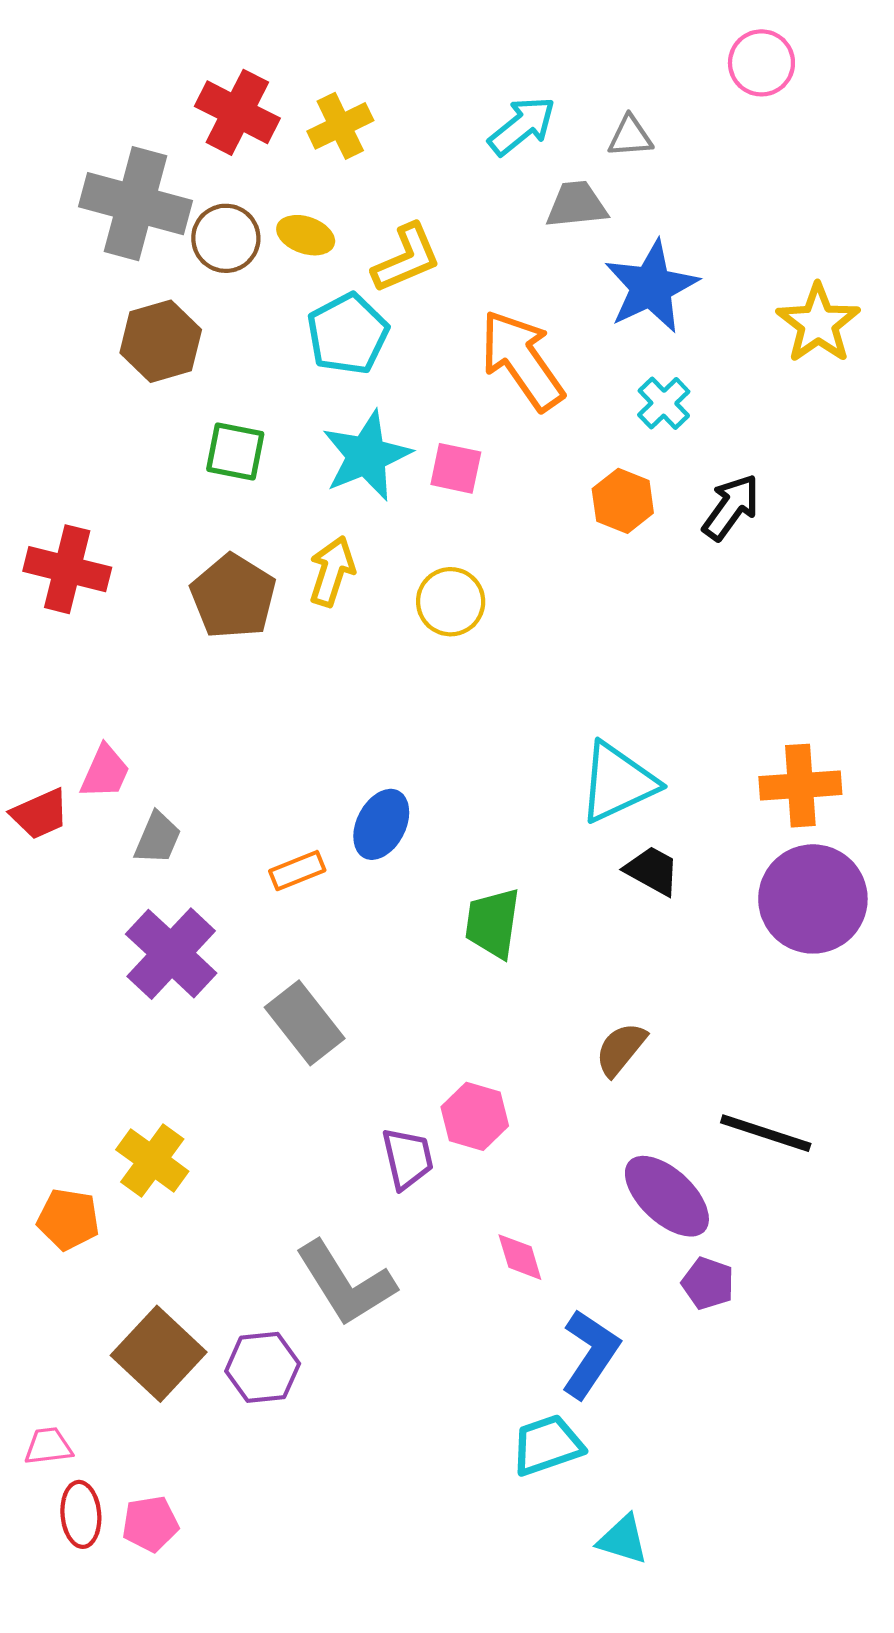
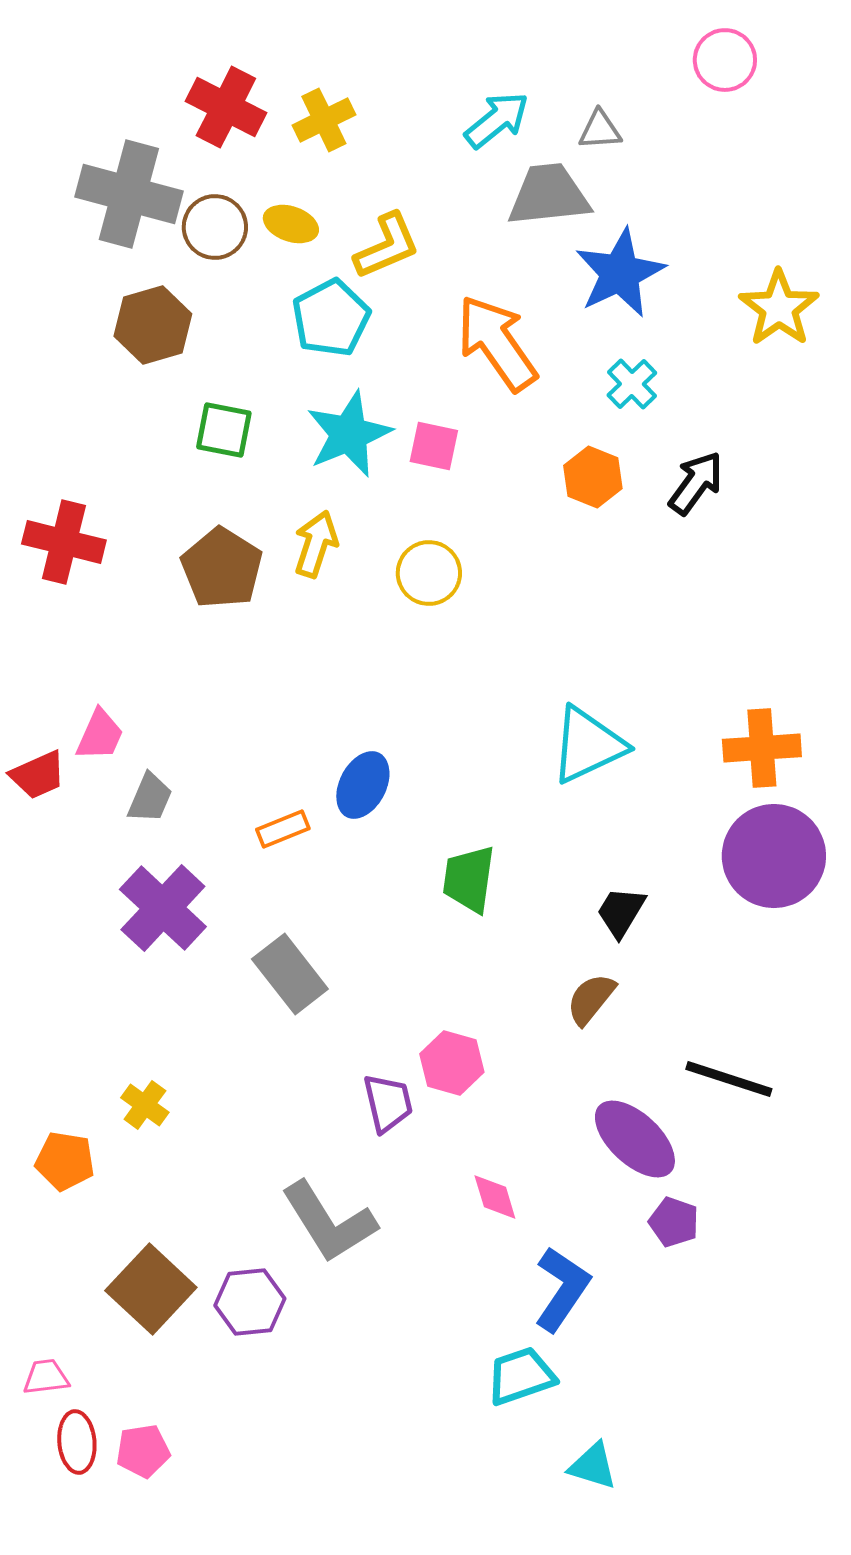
gray trapezoid: (577, 205) -> (549, 195), size x1.4
black trapezoid: (652, 871) -> (621, 912), moved, turned -88
yellow cross: (152, 1160) -> (145, 1105), size x0.7

